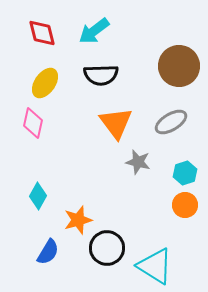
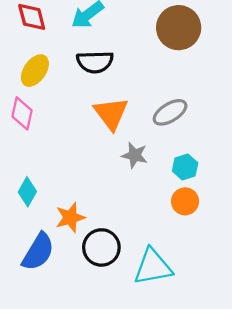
brown circle: (179, 66) -> (179, 28), moved
blue semicircle: (48, 252) -> (38, 252), size x1.4
cyan triangle: (155, 266) -> (153, 267), turned -42

